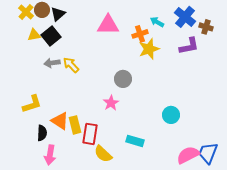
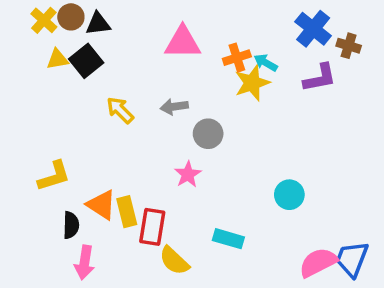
black triangle: (58, 14) -> (98, 24), turned 35
cyan arrow: (157, 22) -> (266, 63), moved
gray arrow: (52, 63) -> (174, 107), moved

